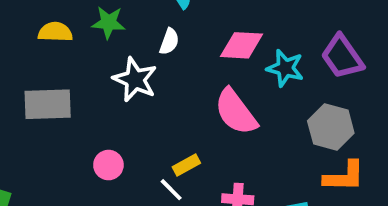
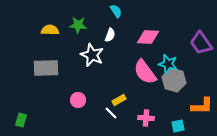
cyan star: (285, 68) -> (168, 64), moved
gray hexagon: (331, 127) -> (174, 80), moved

